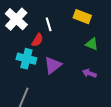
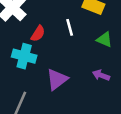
white line: (49, 24) -> (70, 27), moved
purple triangle: (53, 65) -> (57, 79), moved

